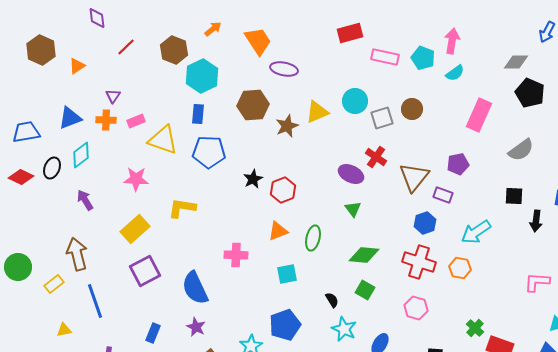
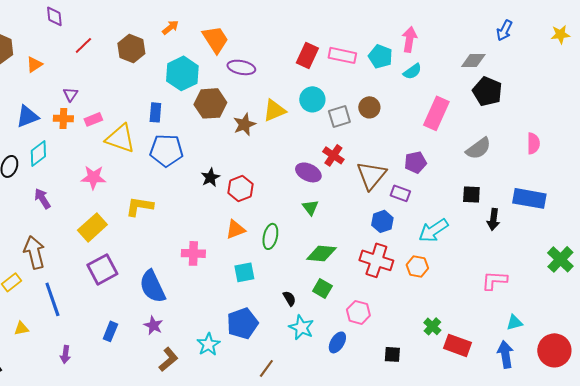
red rectangle: (350, 33) -> (307, 55), moved, turned -50
cyan hexagon: (202, 76) -> (182, 73), moved
pink hexagon: (416, 308) -> (358, 312), moved

